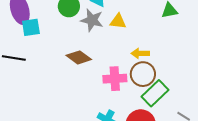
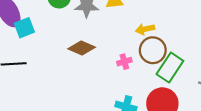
pink cross: (115, 79) -> (124, 62), size x0.6

